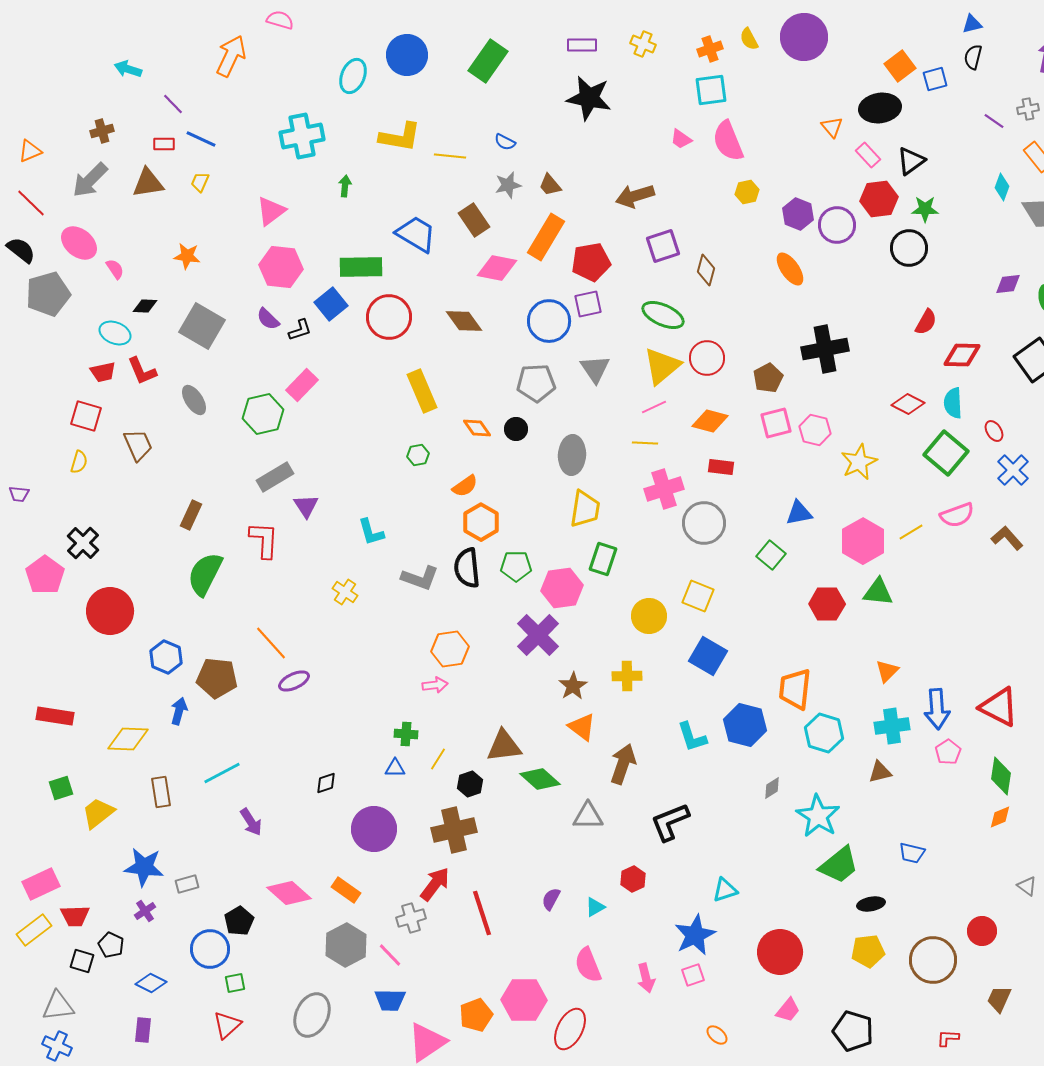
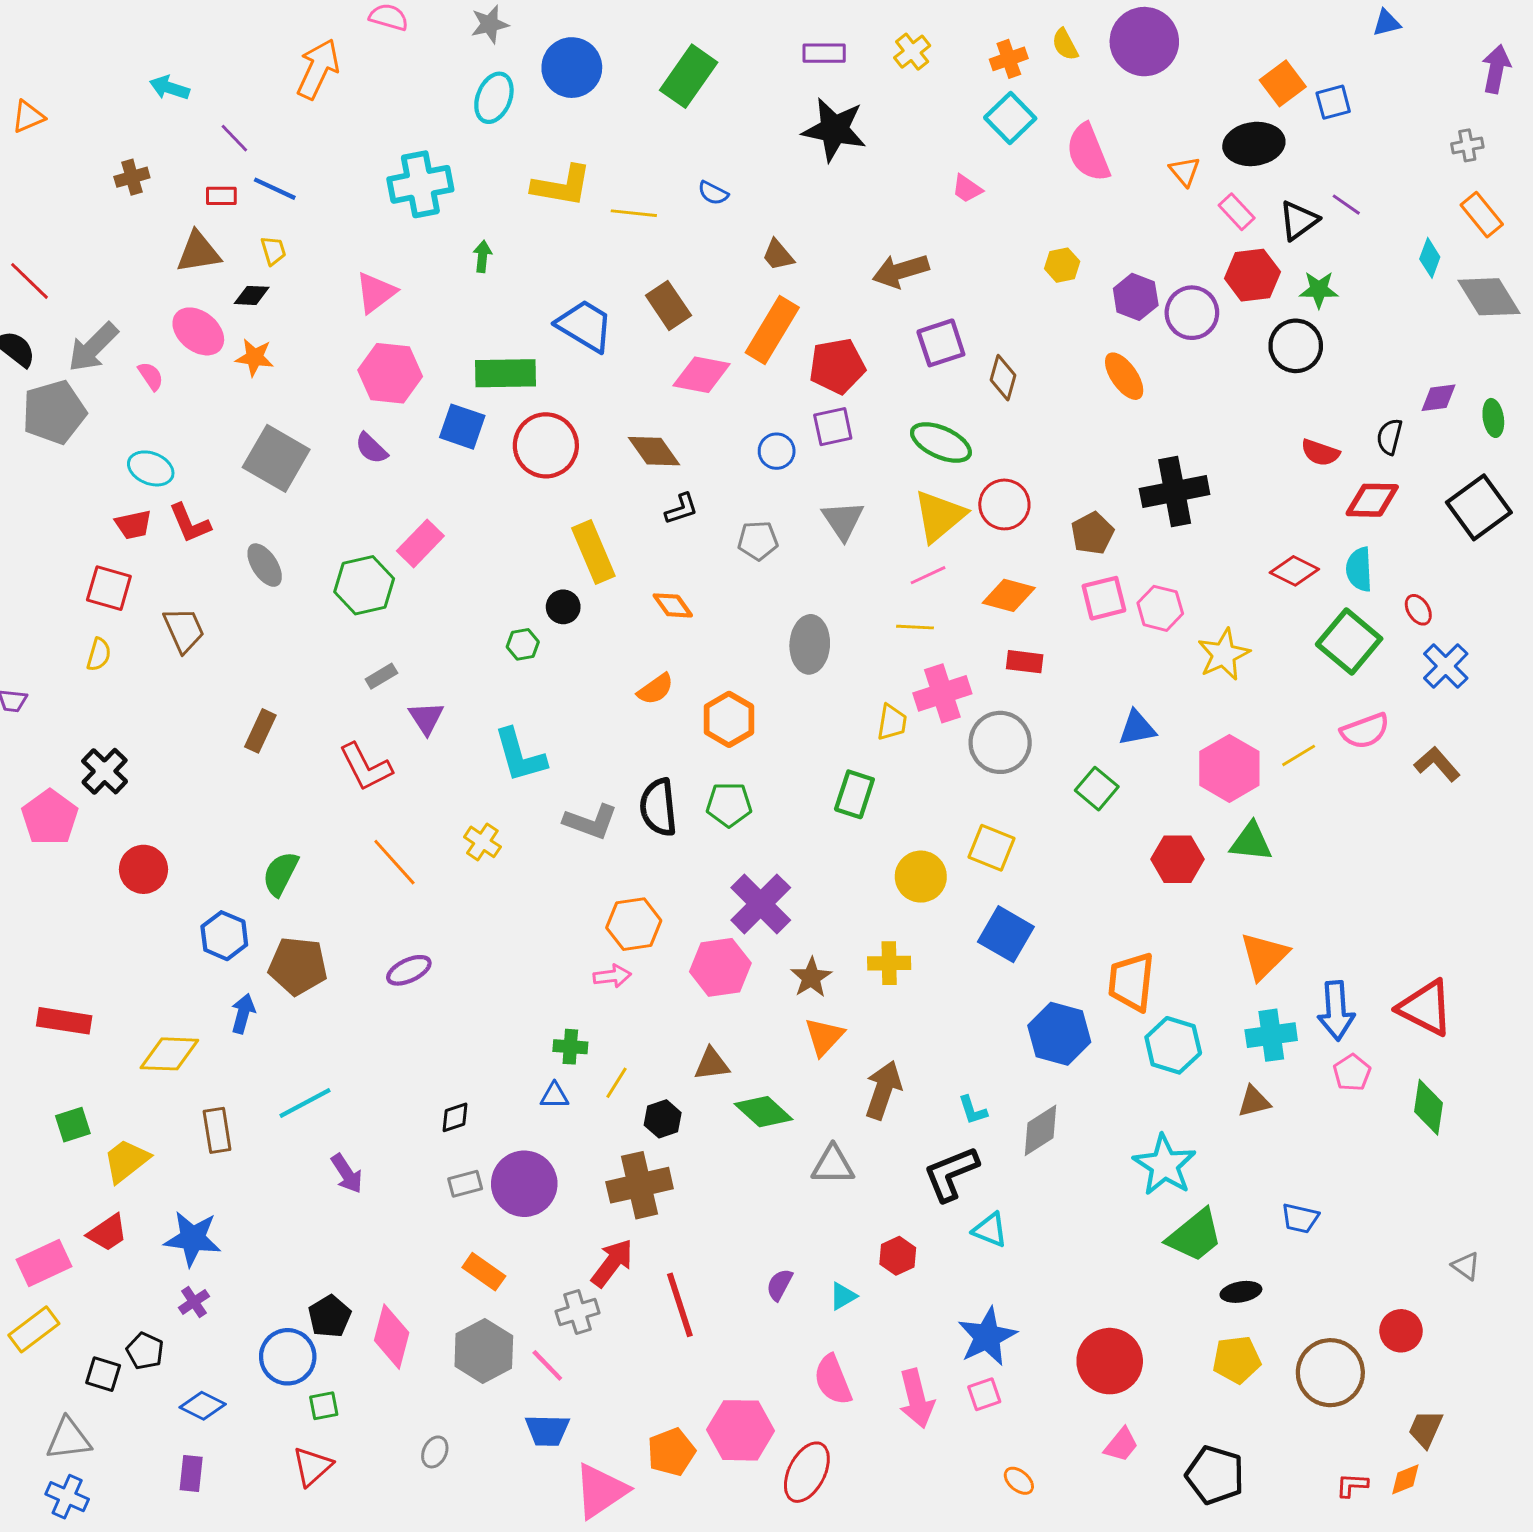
yellow cross: (643, 44) -> (912, 52), turned 30
black semicircle: (973, 57) -> (1389, 437), moved
cyan square: (711, 90) -> (1010, 118), turned -36
purple line: (994, 121) -> (1346, 205), moved
pink semicircle: (728, 141) -> (1088, 153), moved
orange triangle: (30, 151) -> (28, 117), moved
gray arrow: (90, 180) -> (93, 347), moved
yellow trapezoid: (200, 182) -> (273, 251), turned 140
gray star: (508, 185) -> (490, 24), moved
pink ellipse: (79, 243) -> (198, 331), moved
blue square: (331, 304) -> (462, 427), turned -32
black diamond: (145, 306) -> (252, 295), moved
blue circle: (549, 321) -> (777, 451), size x0.6
red semicircle: (926, 322) -> (1320, 453), turned 80
black L-shape: (300, 330) -> (681, 509), moved
gray pentagon: (536, 383) -> (758, 541), size x0.7
black circle: (516, 429) -> (563, 607), moved
green hexagon: (418, 455) -> (523, 644), moved
gray rectangle: (275, 477) -> (381, 676), size x0.6
yellow trapezoid: (585, 509) -> (892, 722), moved, size x0.7
orange hexagon: (481, 522) -> (729, 719), moved
cyan L-shape: (371, 532) -> (520, 755), size x1.4
red L-shape: (264, 540) -> (366, 767), turned 150
green semicircle: (205, 574) -> (280, 874), moved, size x0.7
pink hexagon: (562, 588) -> (720, 967), moved
red circle: (110, 611) -> (143, 869), size x0.7
orange line: (271, 643) -> (394, 862), moved
orange triangle: (887, 671) -> (1264, 956), size x1.5
orange triangle: (582, 727) -> (824, 1037), turned 36
cyan L-shape: (692, 737) -> (973, 1110), moved, size x0.7
brown triangle: (504, 746) -> (712, 1064), size x0.7
gray diamond: (772, 788) -> (1040, 1130), moved, size x1.6
orange diamond: (1000, 817) -> (1405, 1479), moved
gray rectangle: (187, 884) -> (465, 1184), moved
cyan triangle: (725, 890) -> (990, 1230), moved, turned 40
pink diamond: (289, 893) -> (392, 1337), moved, turned 63
red trapezoid: (75, 916) -> (107, 1233), moved, turned -32
pink arrow: (646, 978) -> (916, 1399), size x1.4
gray ellipse: (312, 1015) -> (435, 1452), size x0.5

